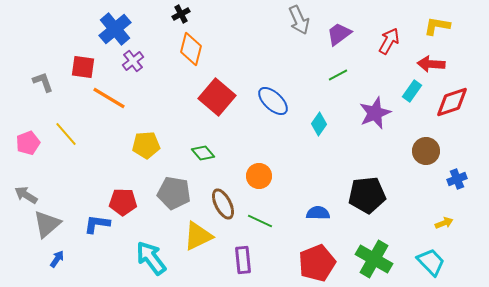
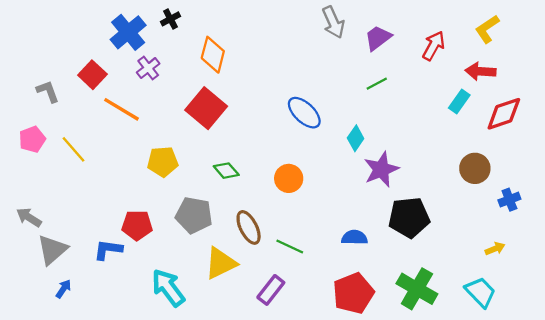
black cross: (181, 14) -> (170, 19), moved
yellow L-shape: (437, 26) -> (487, 29), turned -44
red square: (83, 67) -> (92, 75), turned 35
red square: (217, 97) -> (206, 108), moved
purple star: (375, 113) -> (381, 169), moved
pink pentagon: (28, 143) -> (32, 139), moved
orange circle: (259, 176) -> (289, 178), moved
purple rectangle: (243, 260) -> (271, 290), turned 44

